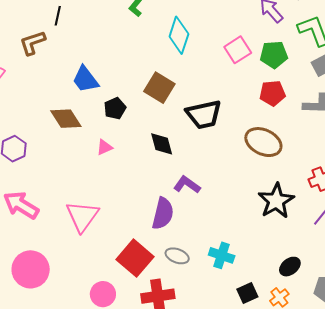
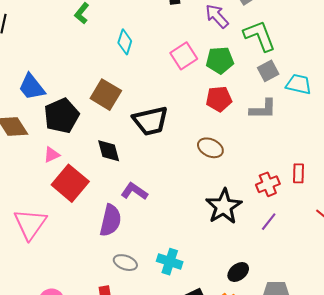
cyan diamond: (179, 35) -> (125, 42), size x0.7
black pentagon: (115, 108) -> (62, 116), size x1.6
brown ellipse: (263, 142) -> (210, 148), size x0.7
red square: (135, 258) -> (70, 183), moved

